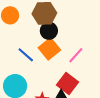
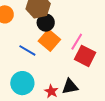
red square: (67, 84) -> (85, 56), moved

